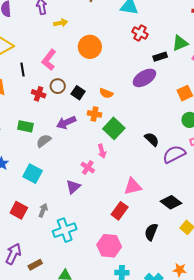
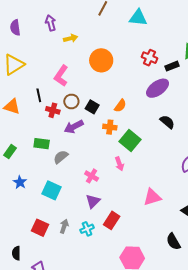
red cross: (140, 33) -> (150, 58), moved
black line: (23, 70) -> (39, 95), moved
orange semicircle: (106, 93) -> (120, 106), turned -72
purple arrow: (66, 122) -> (74, 127), moved
black semicircle: (152, 139) -> (167, 122), moved
pink cross: (88, 168) -> (92, 176), moved
red rectangle: (120, 211) -> (112, 220), moved
cyan cross: (65, 230) -> (87, 229), moved, size x0.6
black semicircle: (151, 232) -> (173, 242), turned -48

